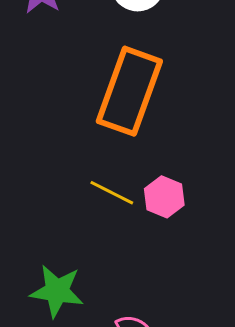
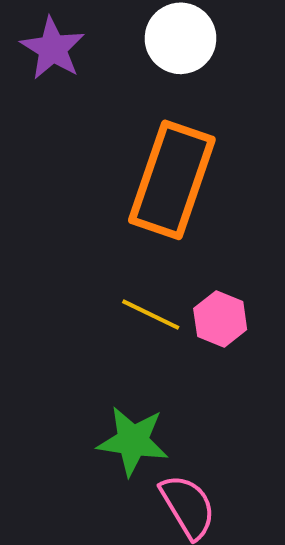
green star: (57, 291) -> (133, 441), moved

